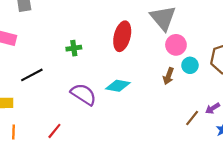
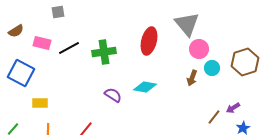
green cross: (74, 48) -> (104, 52), size x1.6
black line: (32, 75) -> (69, 48), moved
purple semicircle: (83, 94) -> (113, 95), size x0.7

